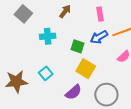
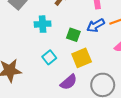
yellow square: (86, 69) -> (82, 58), turned 36
cyan square: (46, 73) -> (49, 57), moved

